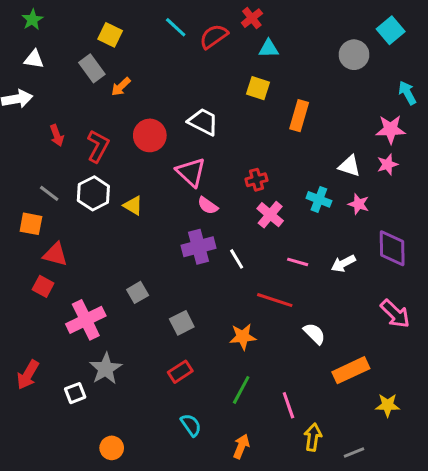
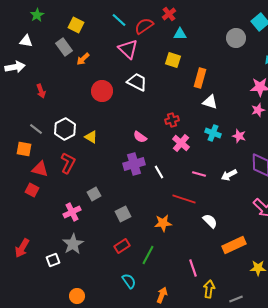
green star: (32, 20) -> (37, 15), moved
red L-shape: (98, 146) -> (68, 163), moved
white triangle: (349, 166) -> (210, 102), moved
pink triangle: (191, 172) -> (128, 49), moved
pink cross: (86, 320) -> (72, 212), moved, size x0.7
green line: (241, 390) -> (148, 255), moved

